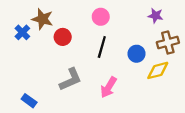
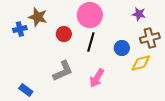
pink circle: (101, 17) -> (90, 15), size x1.6
blue cross: (22, 32) -> (20, 29), turned 32
red circle: (63, 37) -> (64, 34), moved

